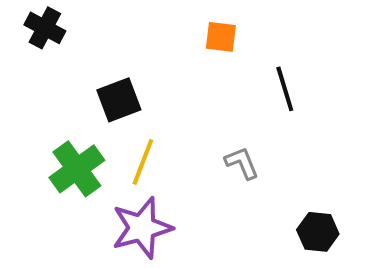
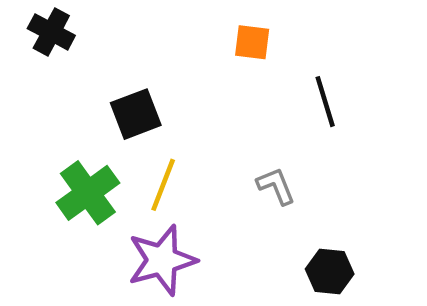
black hexagon: (318, 232) -> (330, 272), moved

